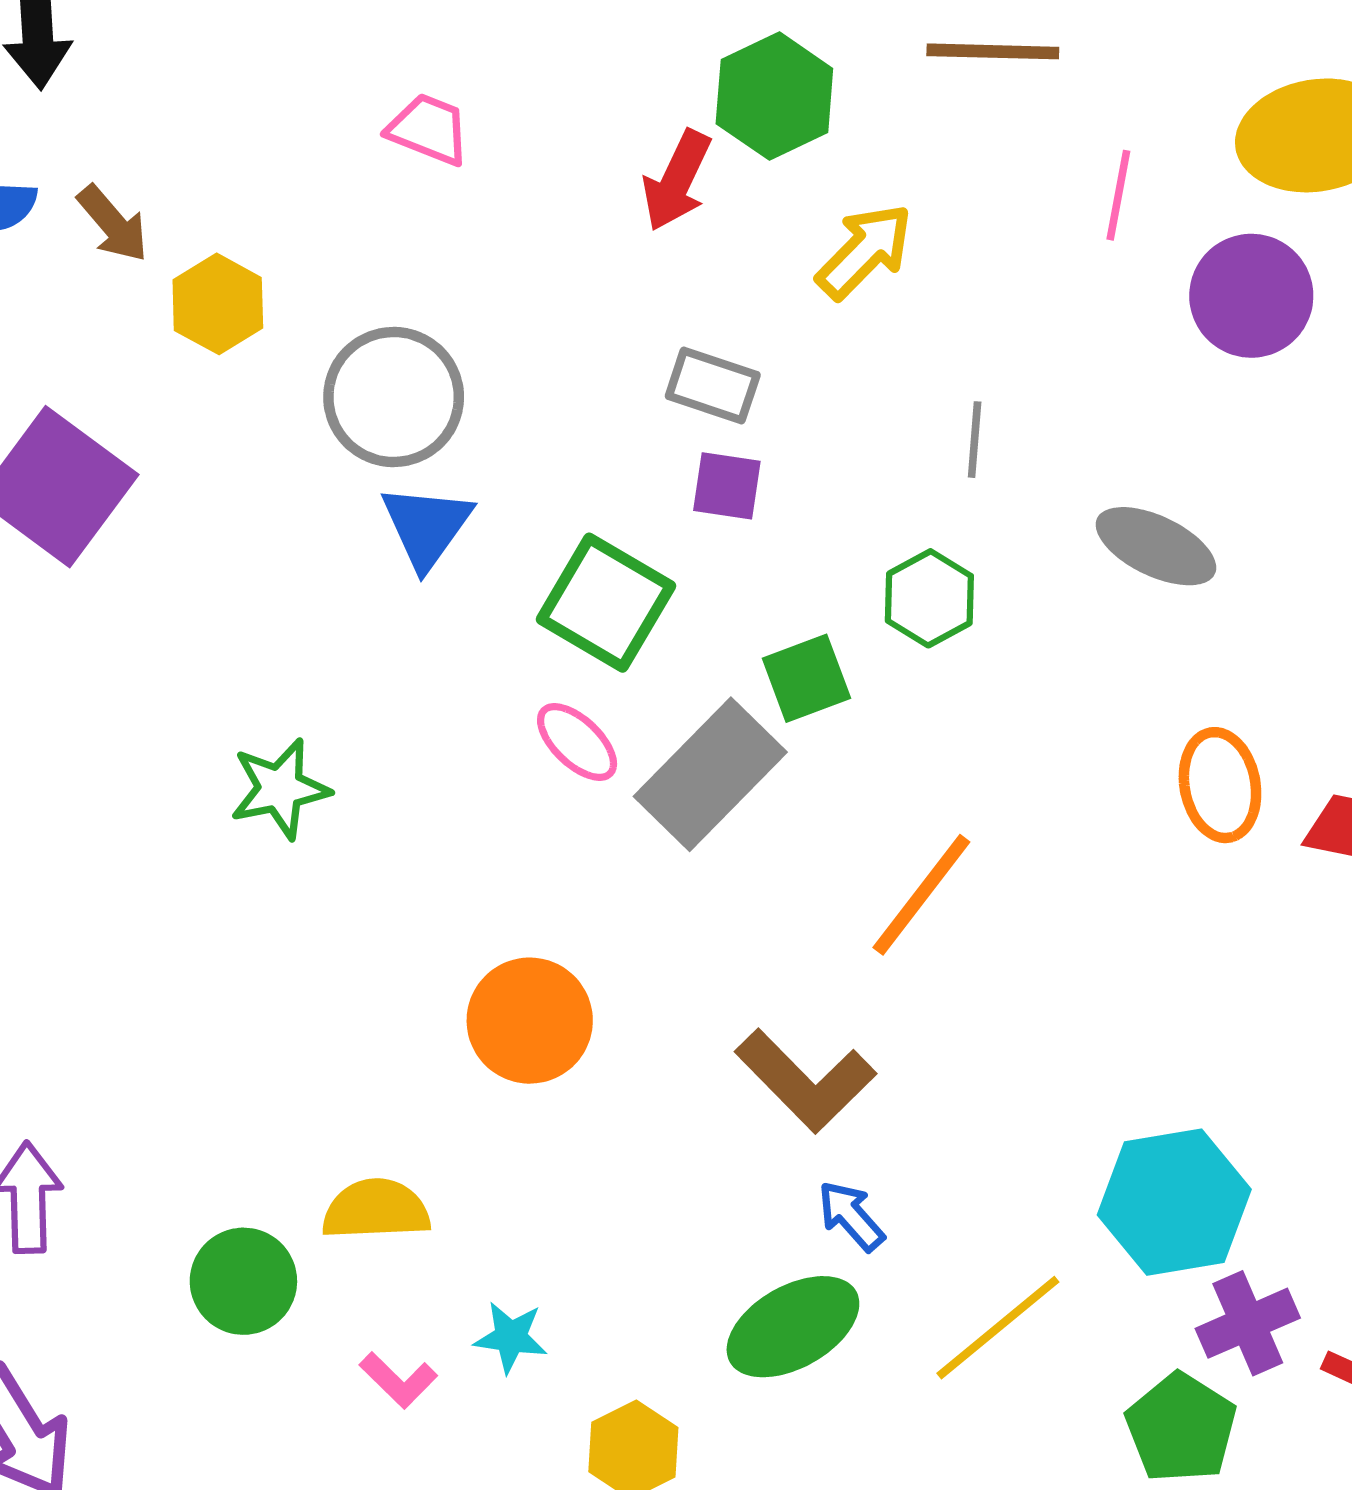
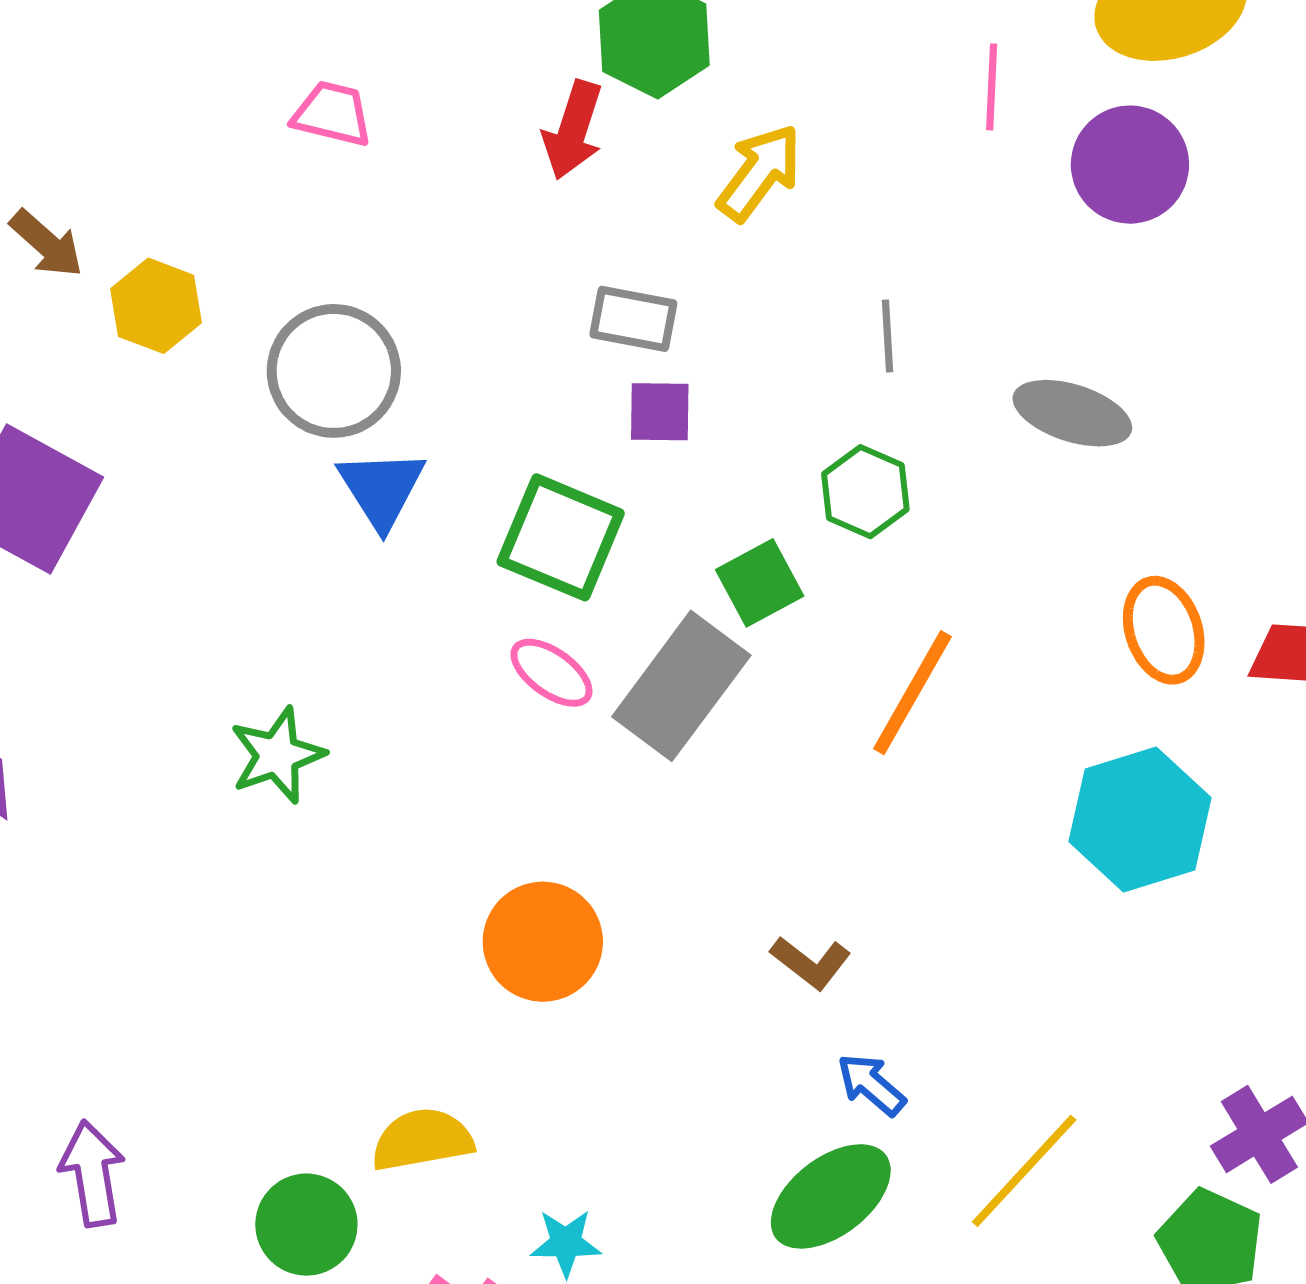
orange line: (921, 895) -> (912, 693), moved
brown L-shape: (805, 1081) -> (811, 963), size x0.6
cyan hexagon: (1174, 1202) -> (1140, 820), moved

